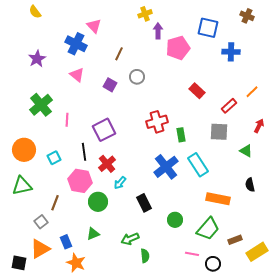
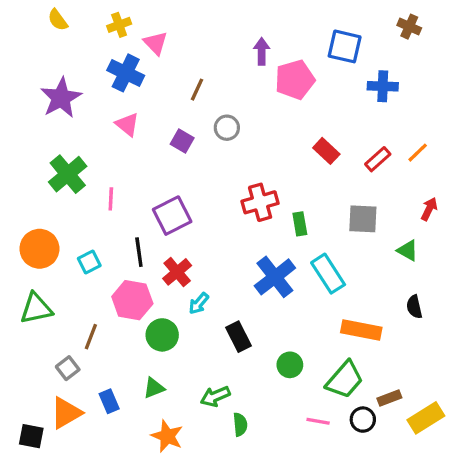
yellow cross: (145, 14) -> (119, 25), moved
purple star: (37, 59) -> (61, 98), size x1.4
red rectangle: (229, 106) -> (378, 159), moved
orange star: (76, 263) -> (167, 436), moved
black circle: (213, 264) -> (363, 420), moved

